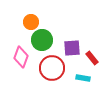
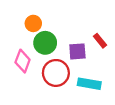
red rectangle: (92, 58) -> (100, 41), moved
cyan rectangle: (83, 78) -> (89, 84), size x1.5

